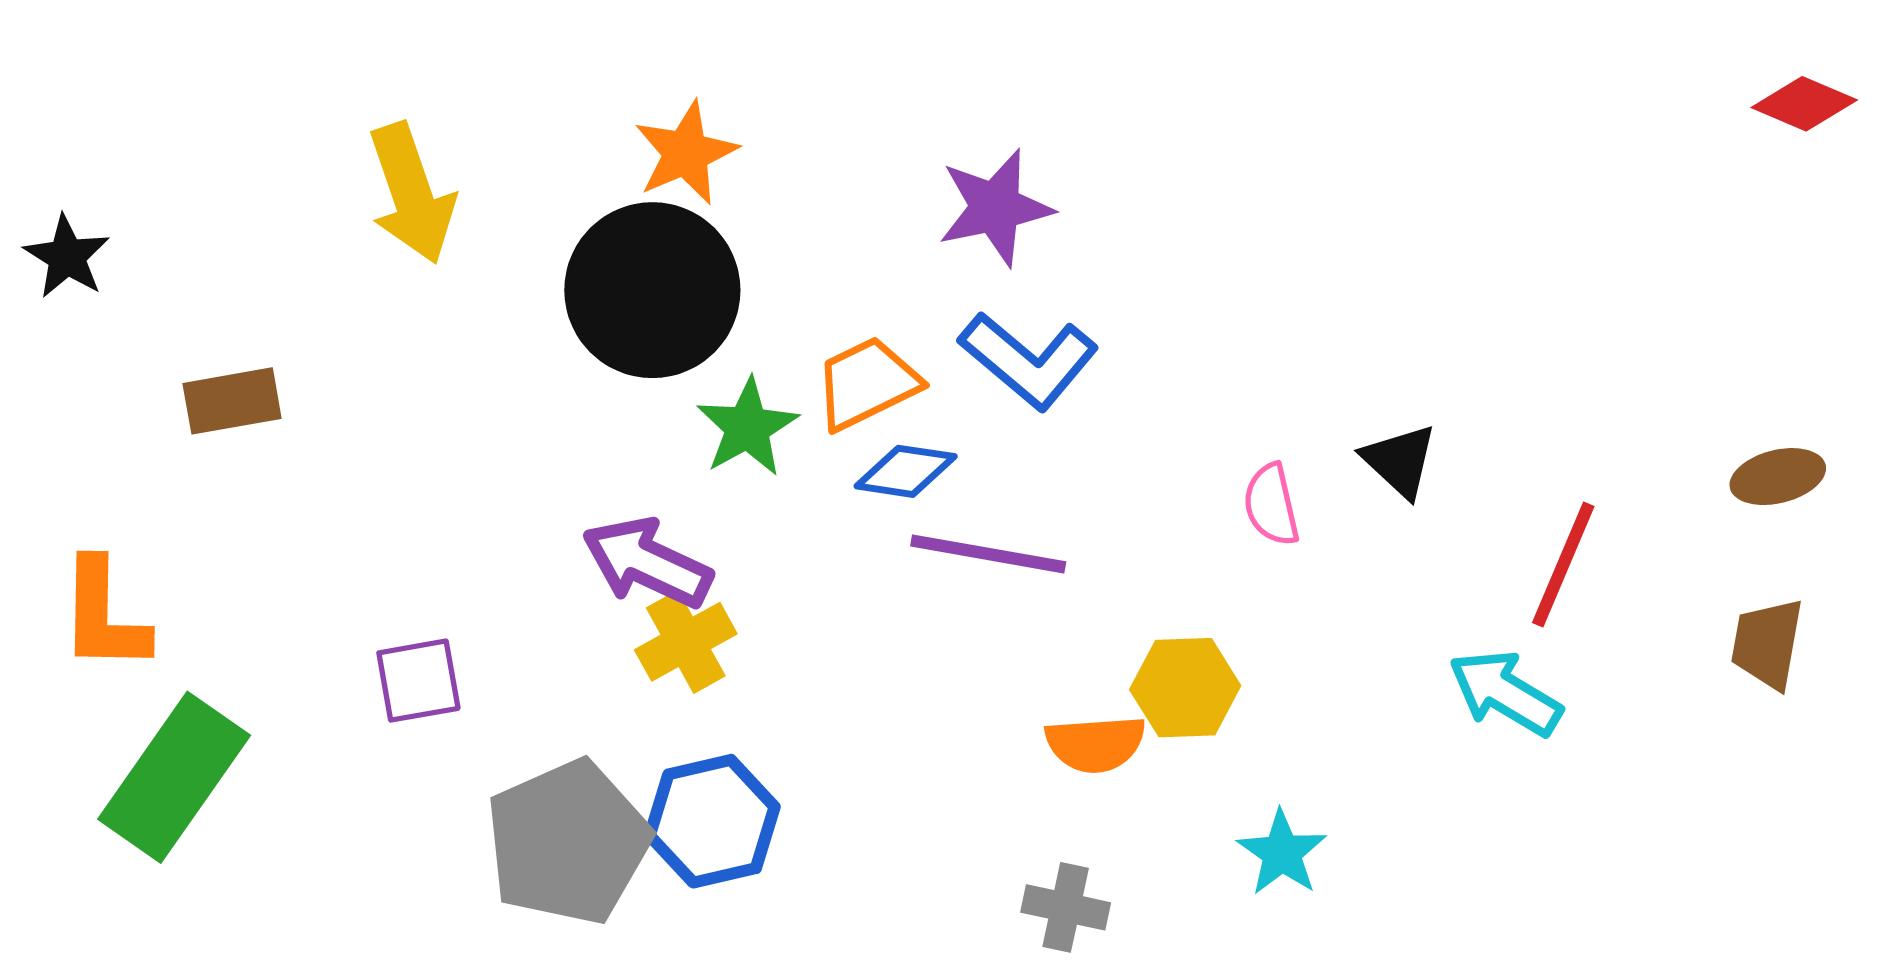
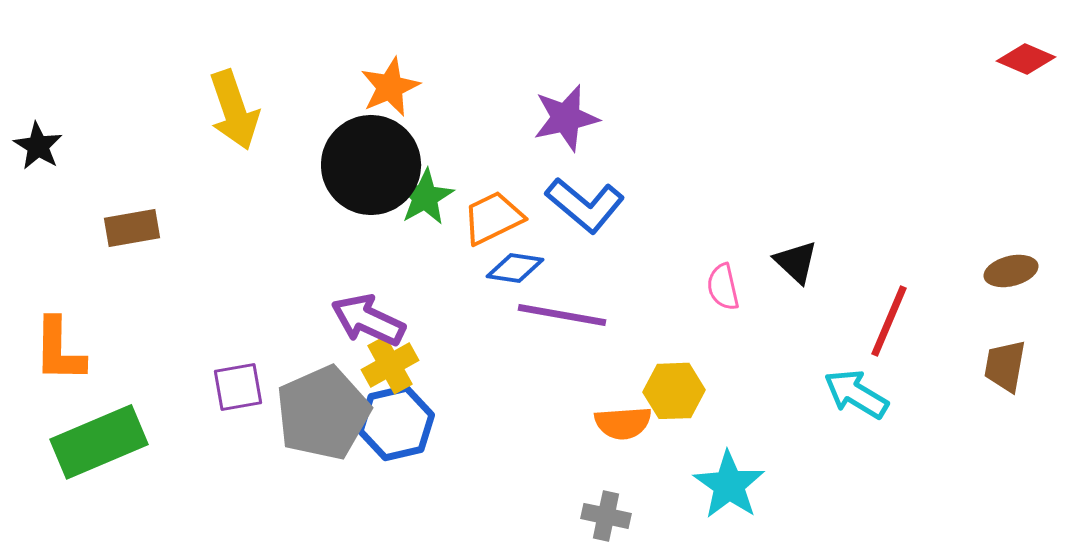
green star: (747, 427) -> (425, 197), moved
green rectangle: (174, 777) -> (99, 442), turned 32
blue hexagon: (712, 821) -> (396, 423), moved
gray pentagon: (568, 842) -> (323, 413), moved
cyan star: (1282, 853) -> (729, 485), size x1.4

